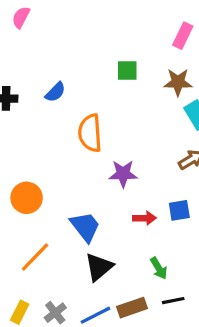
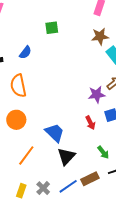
green square: (127, 70) -> (52, 28), moved
orange semicircle: (90, 133) -> (18, 86), moved
purple star: (123, 174) -> (97, 95), moved
red arrow: (144, 218) -> (90, 123), turned 72

